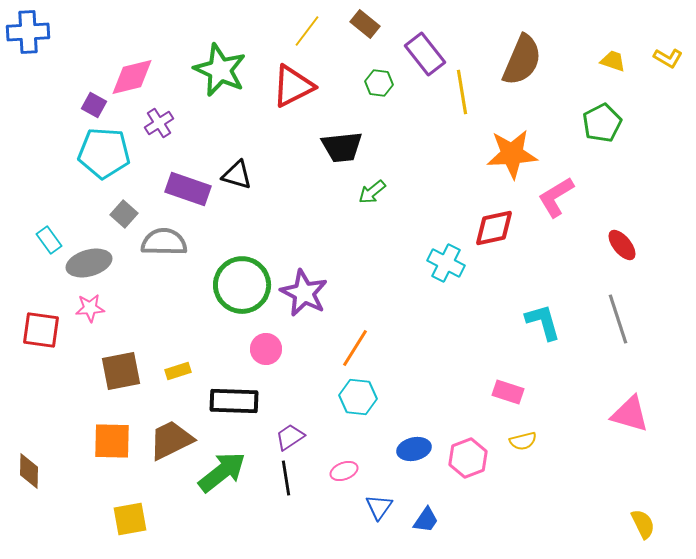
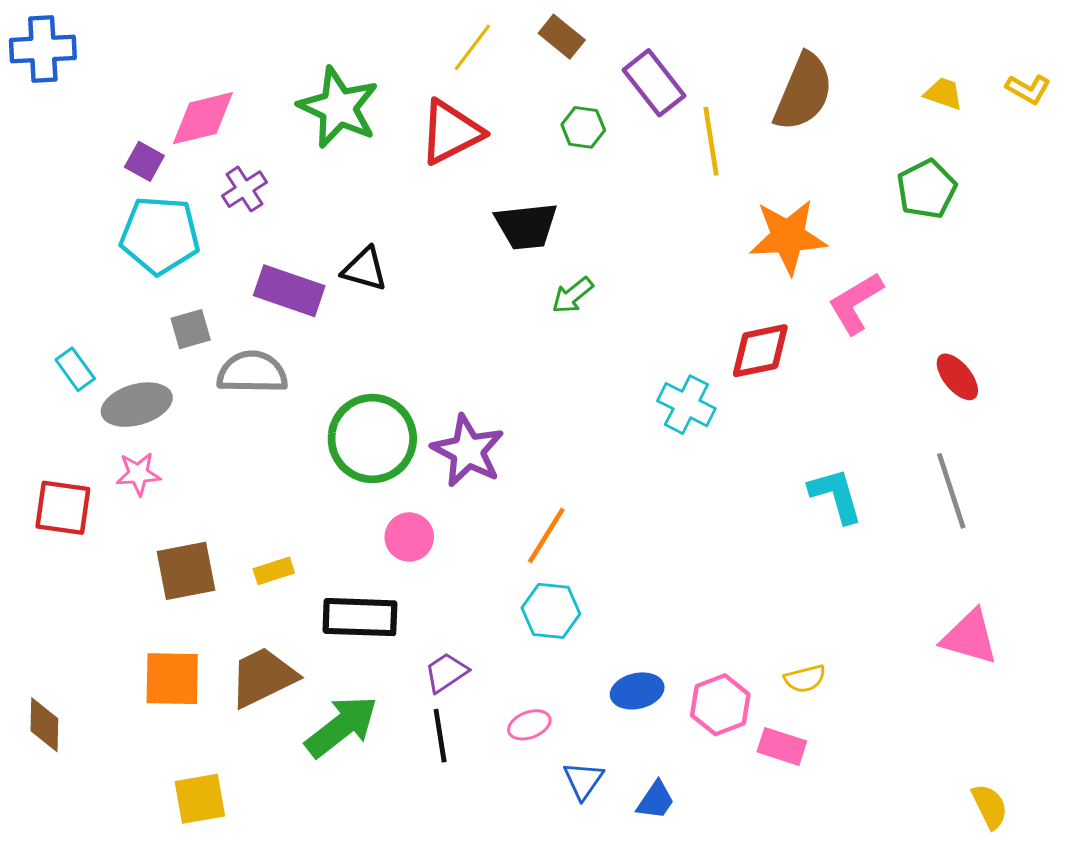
gray square: (124, 214) -> (191, 329), turned 32
pink rectangle: (508, 392) -> (782, 746), moved

